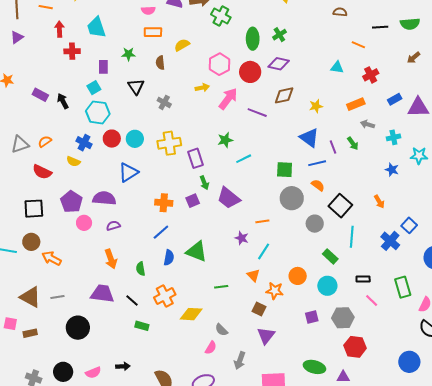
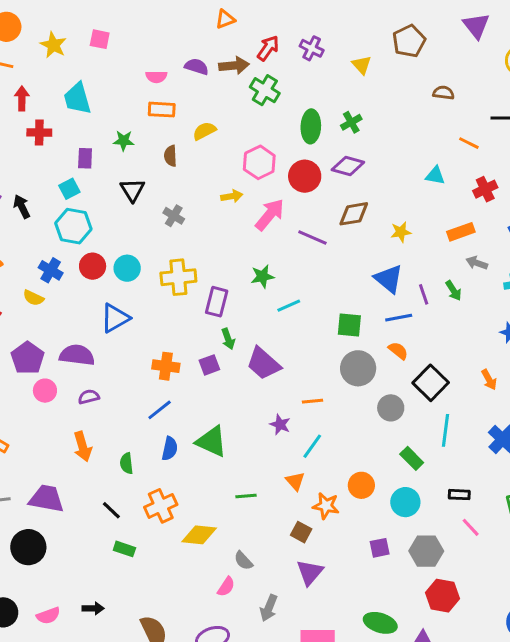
purple rectangle: (195, 158) -> (217, 302), turned 30
purple trapezoid: (102, 294) -> (46, 499), moved

